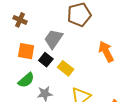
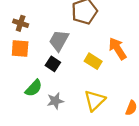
orange square: (26, 51) -> (20, 48), moved
yellow rectangle: (66, 68) -> (93, 61), moved

